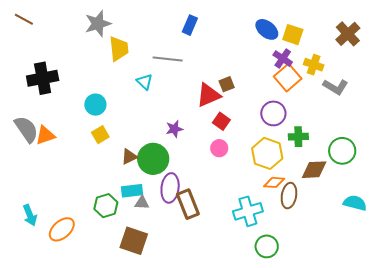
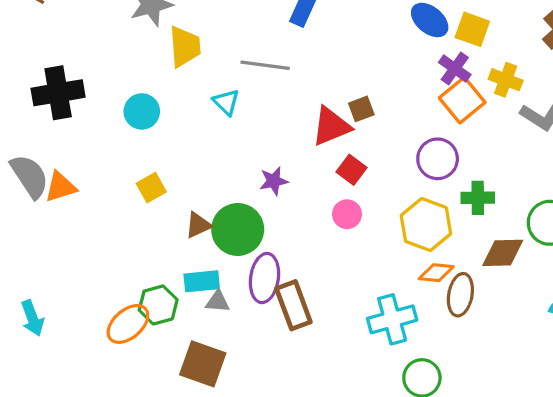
cyan circle: (95, 105) -> (142, 111), moved
orange ellipse: (62, 229) -> (128, 324), moved

